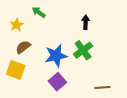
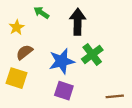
black arrow: (86, 22) -> (78, 22), moved, size x1.6
purple square: (57, 82) -> (64, 91), turned -30

